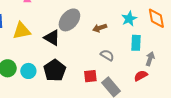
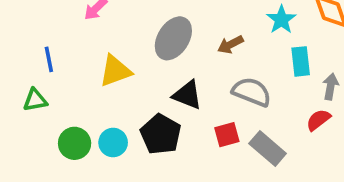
yellow triangle: (22, 31) -> (115, 71), moved
black triangle: (52, 38) -> (187, 95), moved
gray semicircle: (107, 55) -> (252, 92), size x1.5

